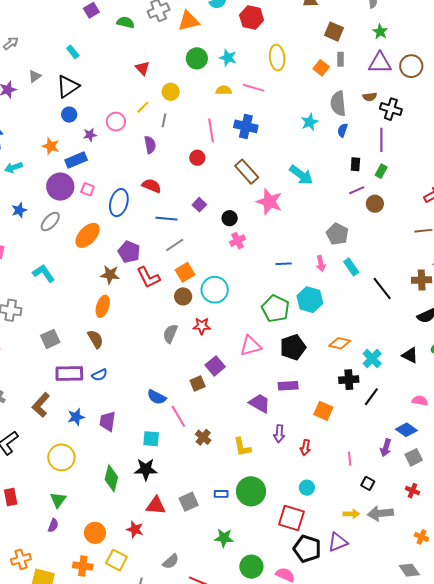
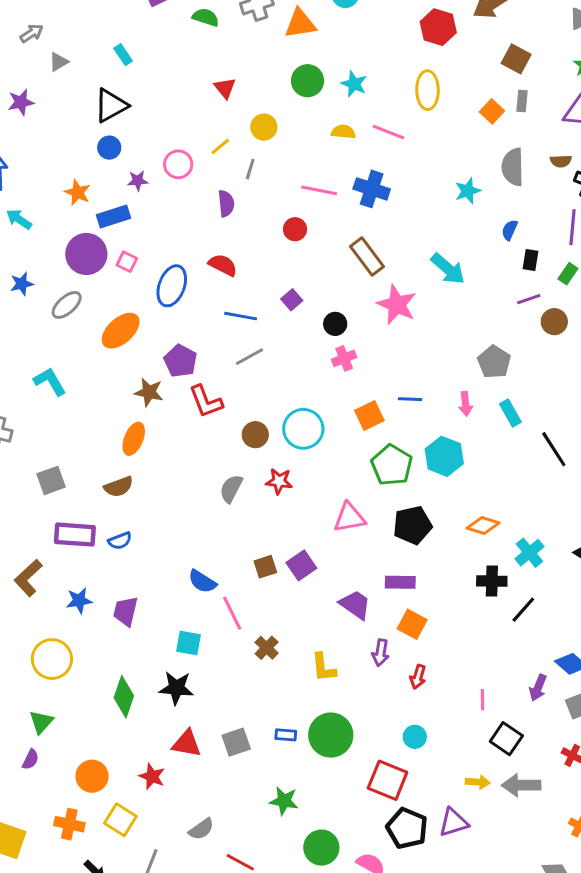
red hexagon: (252, 18) -> (438, 27), moved
gray triangle: (35, 76) -> (59, 62), moved
pink line: (211, 130) -> (319, 190), turned -75
blue semicircle: (342, 130) -> (510, 230), moved
cyan arrow: (13, 167) -> (19, 219), turned 48
orange square: (185, 272) -> (369, 416), moved
brown semicircle: (95, 339) -> (119, 487), turned 96
purple square: (215, 366) -> (301, 565), moved
orange square: (323, 411) -> (412, 624), moved
black square: (368, 483) -> (506, 739), size x1.5

